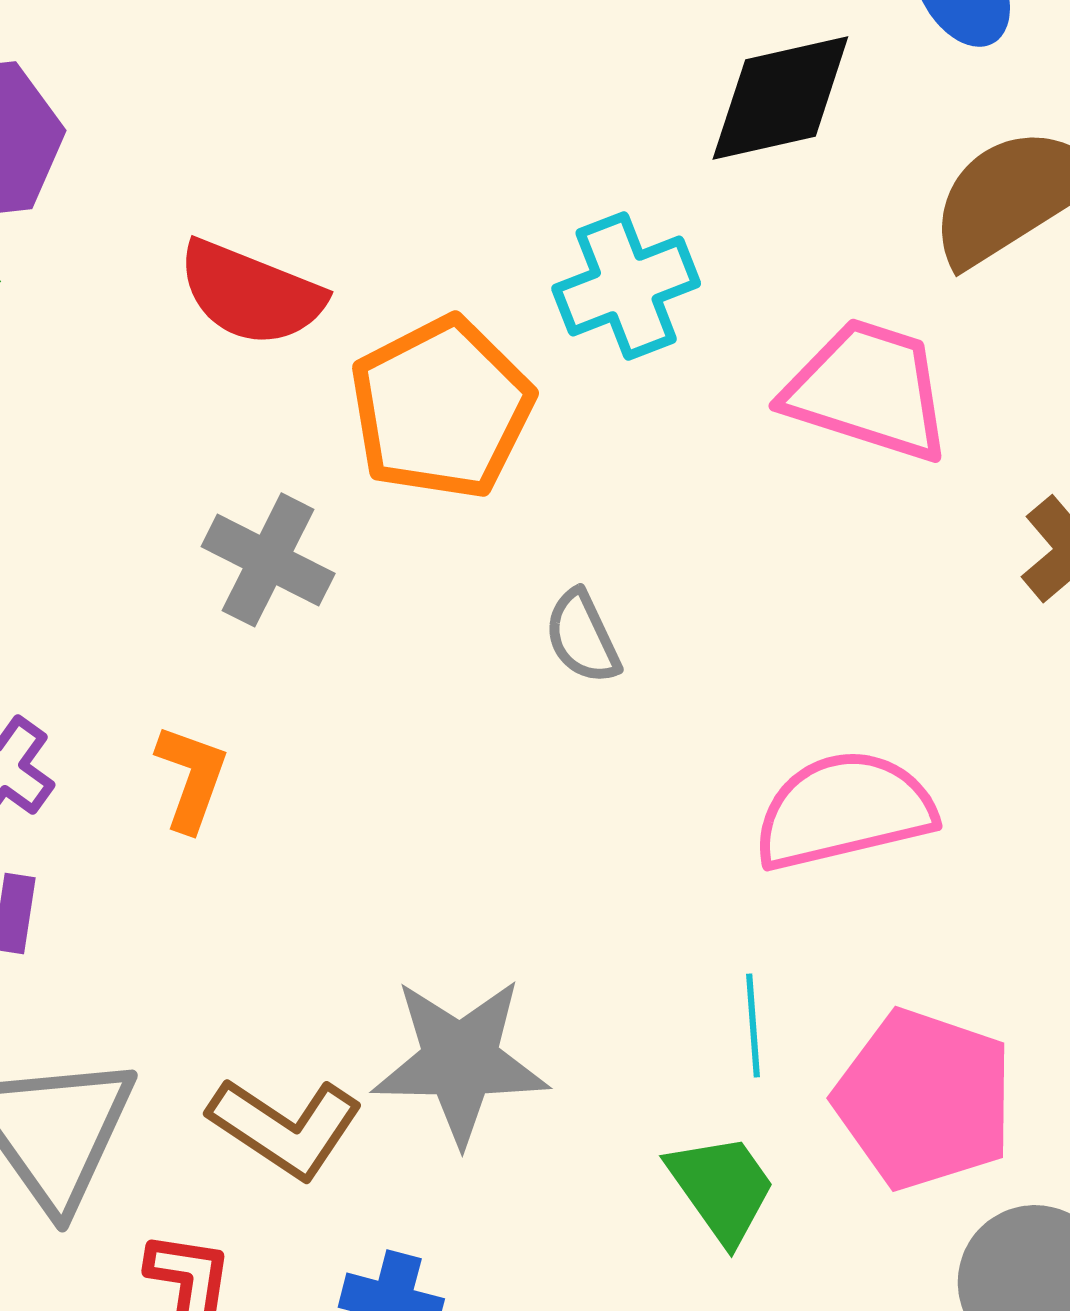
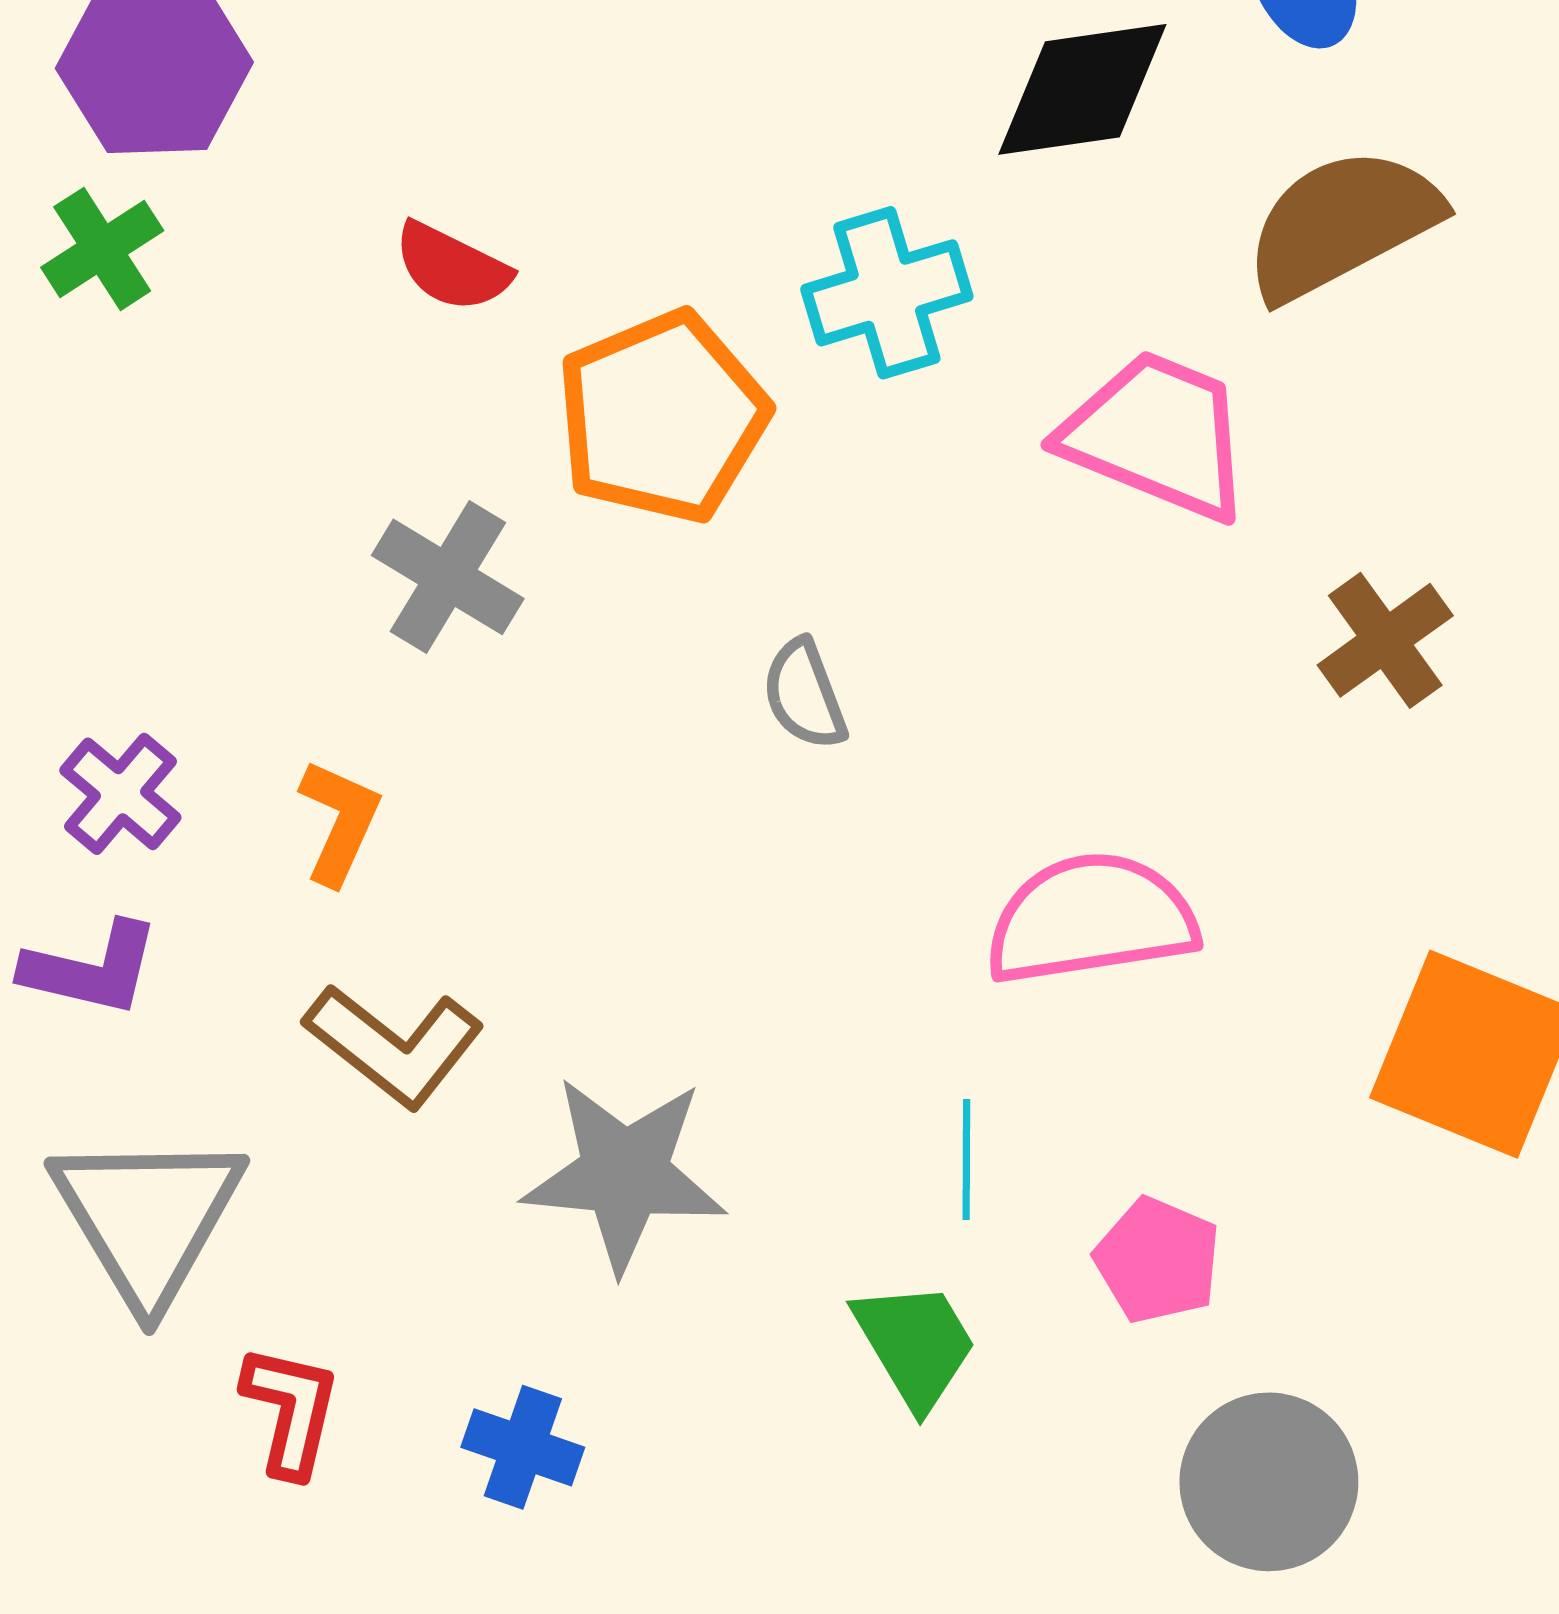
red semicircle: (251, 293) -> (452, 267), size x0.7
pink pentagon: (924, 1099) -> (1157, 1260), size x0.6
brown L-shape: (285, 1127) -> (394, 1045), moved

